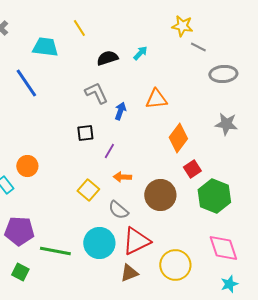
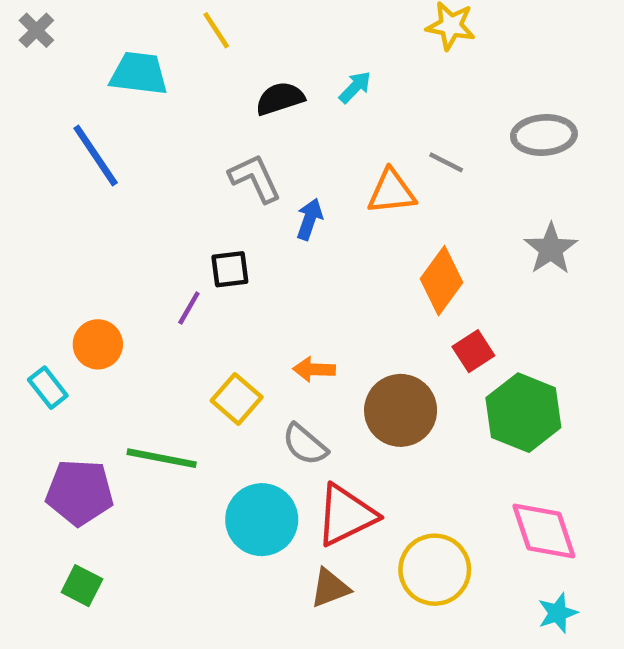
gray line: (198, 47) -> (446, 162), moved
gray star: (226, 124) -> (551, 249), turned 30
purple line: (109, 151) -> (189, 308), moved
green line: (55, 251) -> (162, 458), moved

